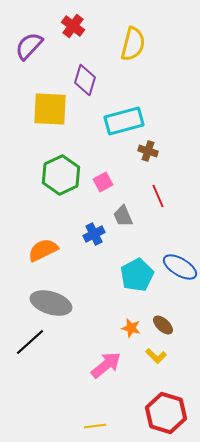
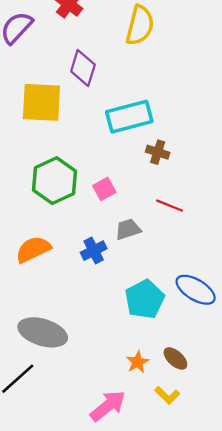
red line: (158, 196) -> (170, 206), turned -45
gray trapezoid: (123, 216) -> (128, 229), turned 95
orange semicircle: (43, 250) -> (33, 249), moved
orange star: (131, 328) -> (138, 362), turned 30

